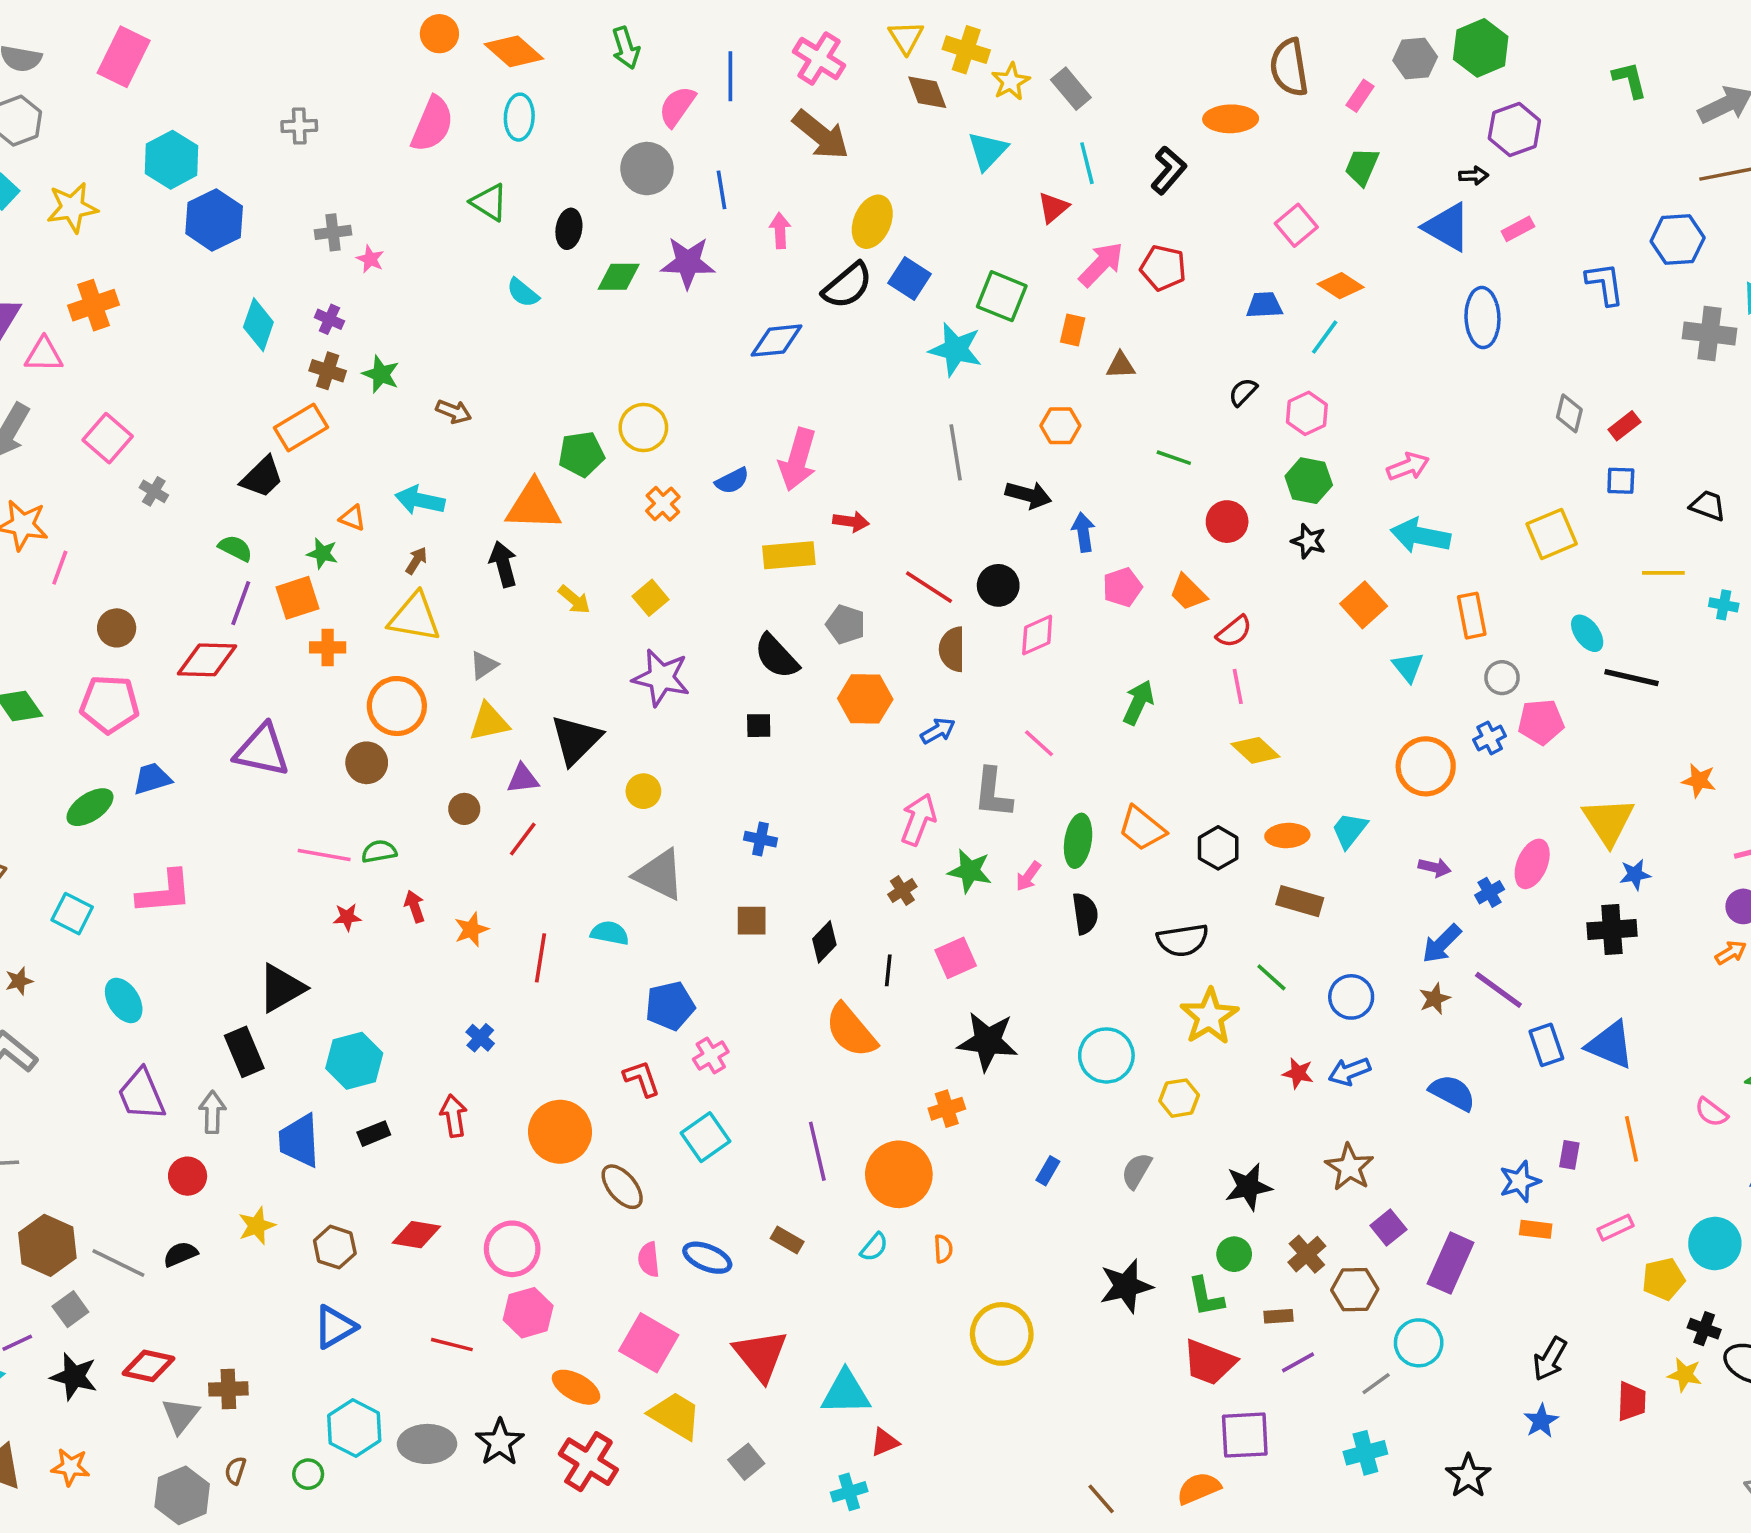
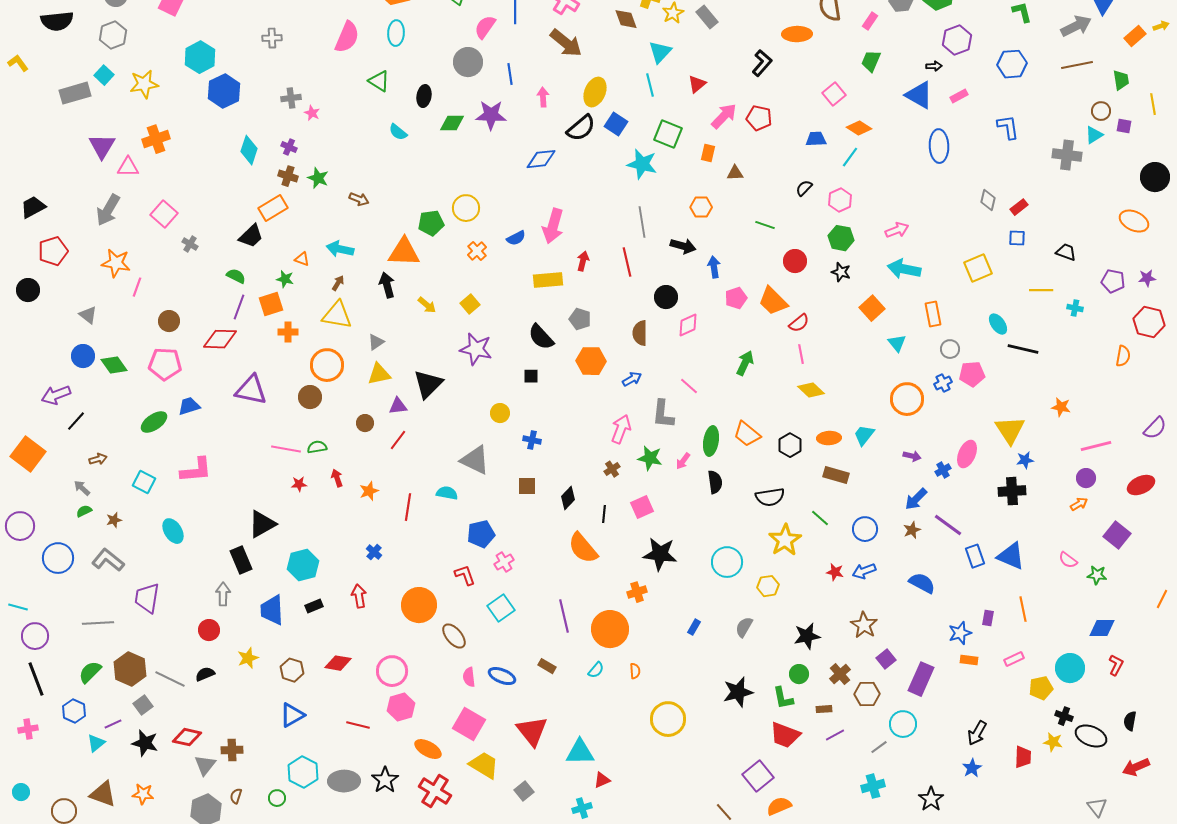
cyan line: (1087, 163) -> (650, 85), moved
blue hexagon: (1678, 239) -> (1012, 64), moved
red arrow: (851, 522) -> (583, 261), turned -84
red line: (929, 587) -> (627, 262), moved, turned 44
orange trapezoid: (1188, 592) -> (773, 301), size x1.4
yellow circle: (643, 791) -> (500, 413), moved
purple trapezoid: (141, 1094) -> (147, 598), moved, turned 32
pink semicircle: (1711, 1112) -> (1068, 560), moved
purple square: (1245, 1435) -> (758, 776), moved, turned -36

